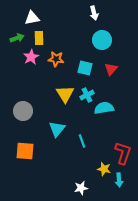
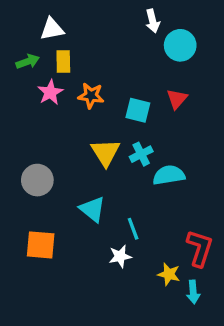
cyan circle: (102, 40) -> (180, 45), moved
red triangle: (111, 69) -> (177, 99), moved
cyan triangle: (57, 129) -> (93, 209), turned -30
white star: (81, 188) -> (120, 256), moved

